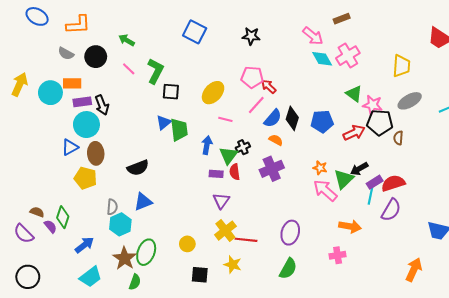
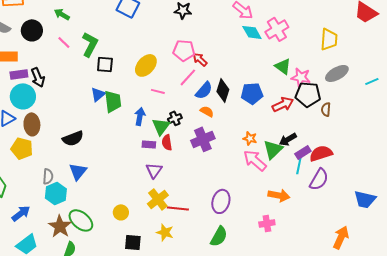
blue triangle: (143, 202) -> (78, 171), turned -30
green ellipse: (146, 252) -> (81, 220), turned -70

